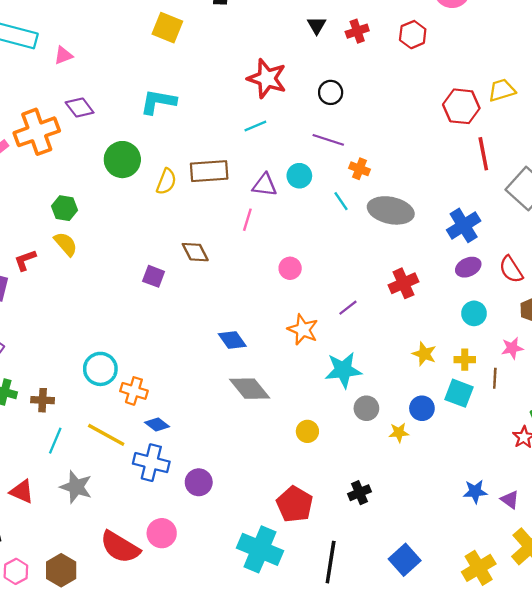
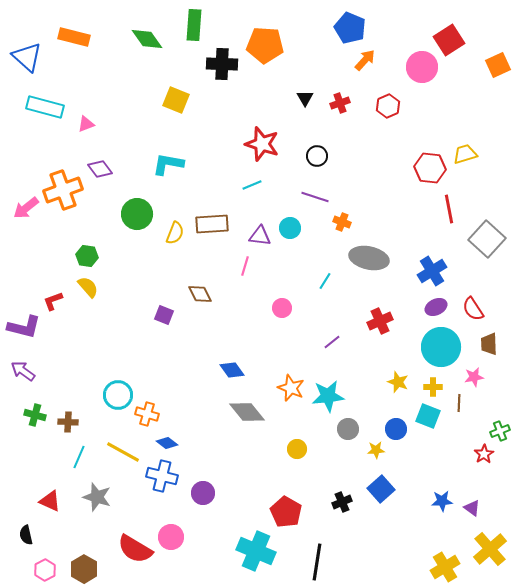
cyan line: (341, 201) -> (325, 281), moved, turned 66
cyan circle: (474, 313) -> (441, 347), size x1.8
orange star: (303, 330) -> (291, 388), moved
blue square: (405, 560) -> (381, 489), moved

